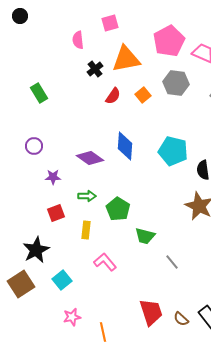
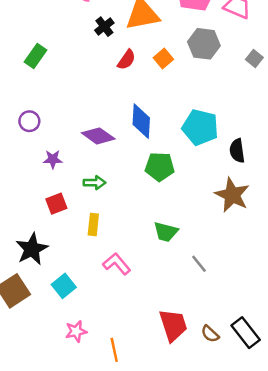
green rectangle: (39, 93) -> (36, 56), turned 66
green pentagon: (118, 209) -> (160, 167), moved, turned -30

